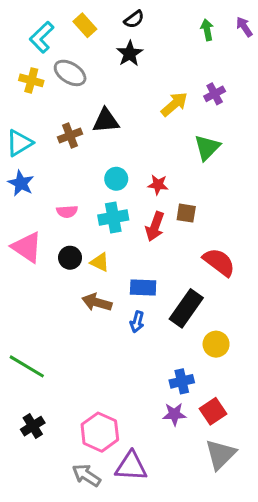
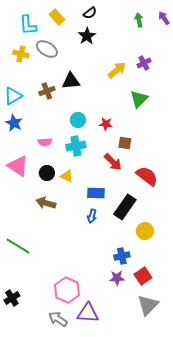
cyan L-shape: (42, 37) -> (28, 25), turned -50
red arrow: (155, 226) -> (113, 162), moved, turned -66
brown arrow: (97, 302) -> (46, 203), moved
black cross: (33, 426) -> (12, 298), moved

